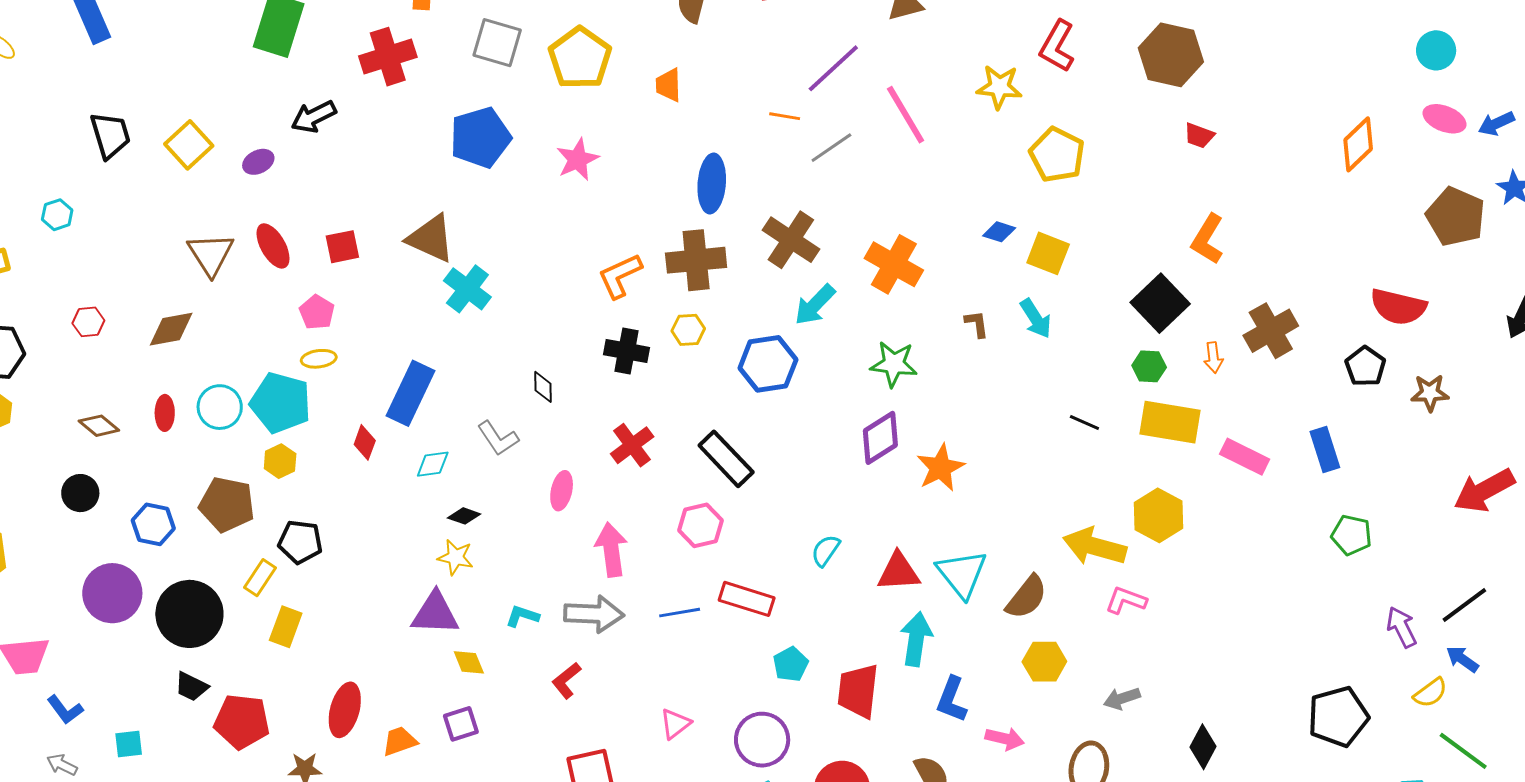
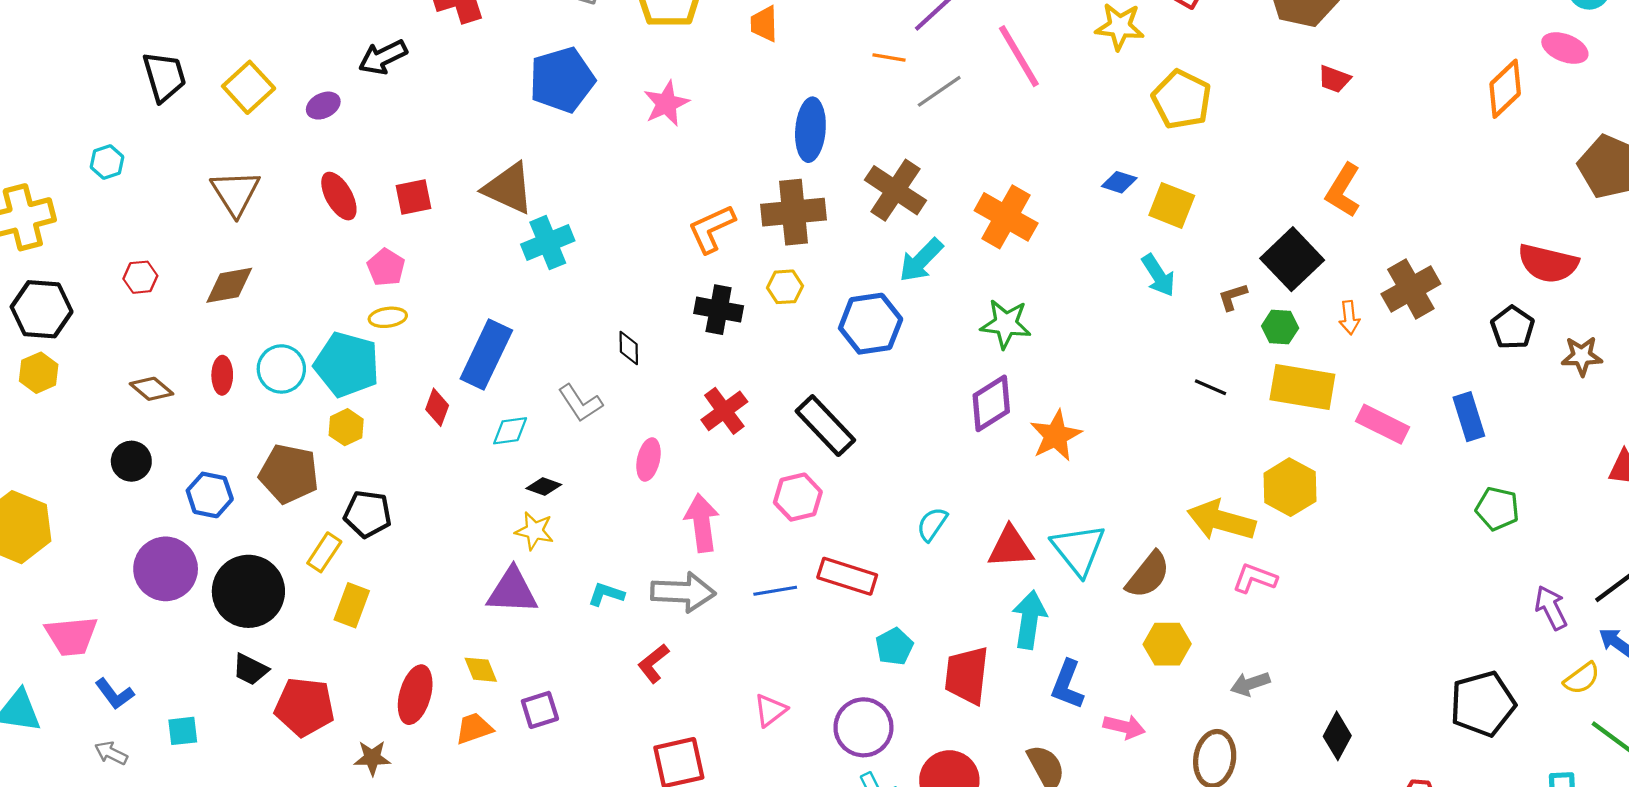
pink ellipse: (1444, 119) -> (1565, 48), moved
brown triangle: (211, 254) -> (235, 193), moved
cyan cross: (467, 289) -> (548, 243), turned 30
brown L-shape: (977, 324) -> (1233, 297), moved, turned -100
yellow diamond: (469, 662) -> (481, 670), moved

